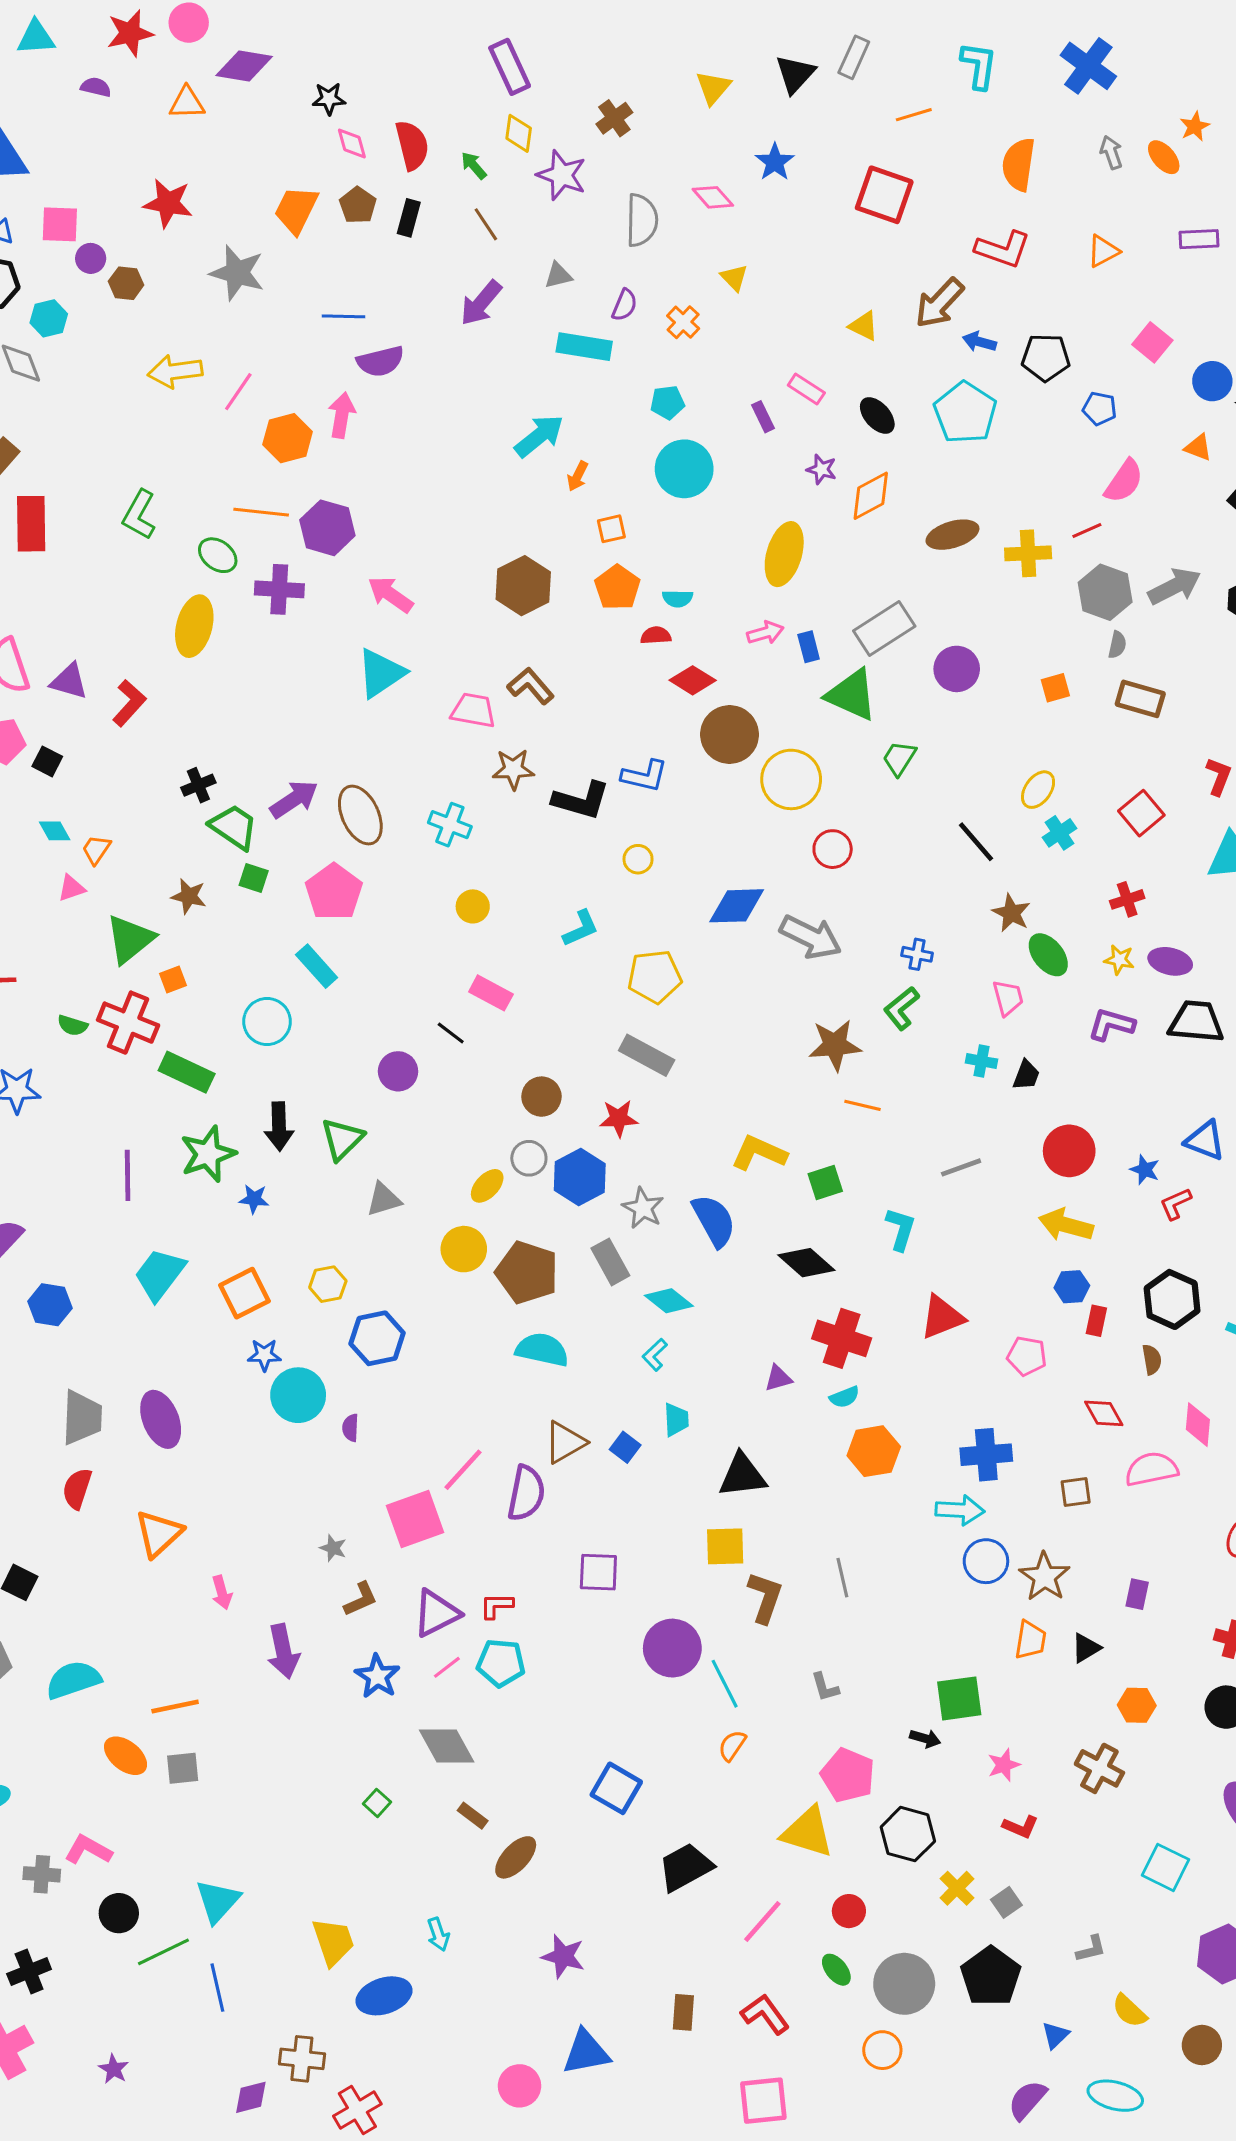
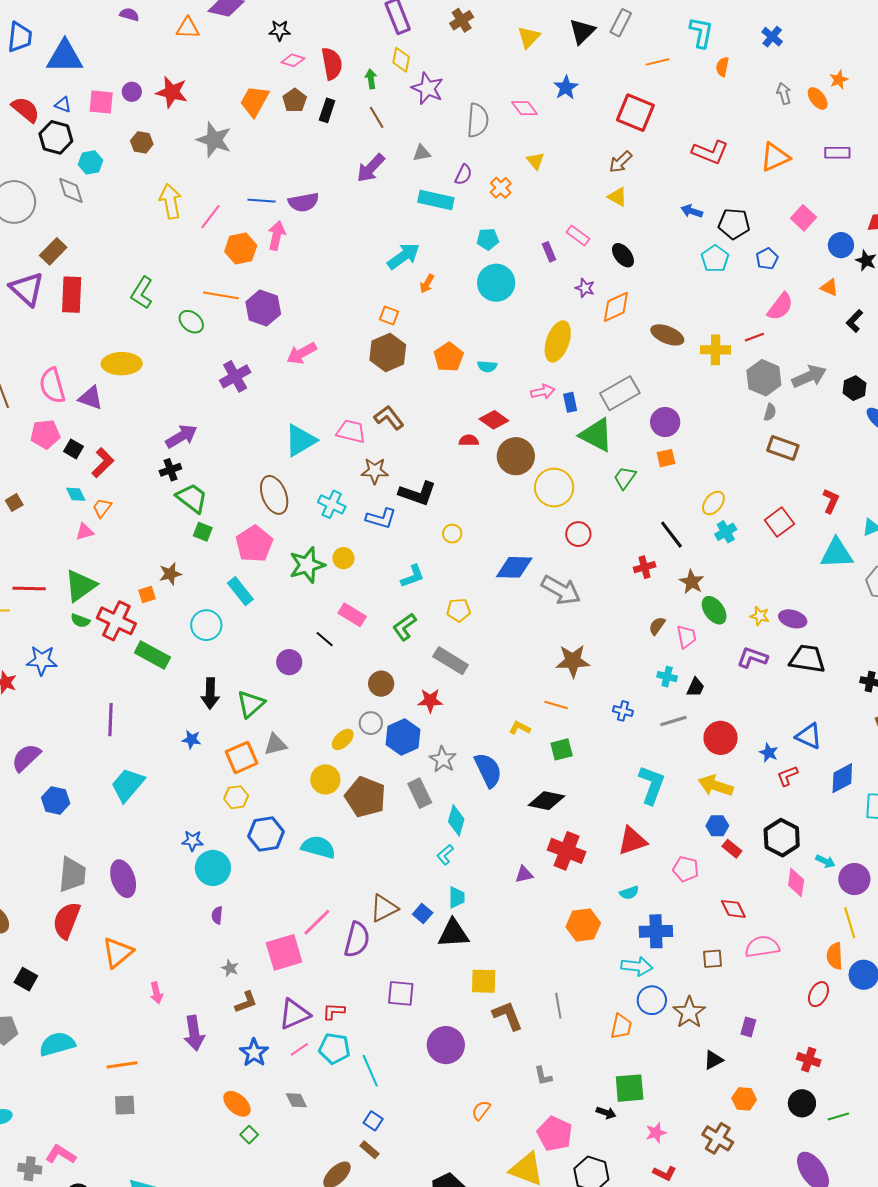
blue cross: (1088, 66) -> (772, 37), size x0.6
brown cross: (614, 118) -> (462, 20), moved
pink diamond: (352, 144) -> (293, 60), turned -60
orange semicircle: (1019, 164) -> (722, 67), moved, size x0.6
green arrow: (474, 166) -> (371, 79), turned 30
orange triangle: (1103, 251) -> (775, 157), size x1.4
purple circle: (91, 258) -> (132, 92), moved
brown arrow: (939, 303) -> (620, 162), moved, size x0.7
blue line: (344, 316) -> (262, 201), moved
yellow arrow: (175, 371) -> (170, 201), turned 84
blue pentagon: (1100, 409) -> (767, 259), turned 30
cyan pentagon: (965, 413) -> (715, 259), moved, size x0.7
orange square: (611, 529) -> (389, 315), moved, turned 30
brown ellipse: (952, 535) -> (667, 335), turned 36
purple cross: (279, 589) -> (235, 376), moved, turned -36
pink arrow: (390, 594) -> (302, 353), turned -68
yellow ellipse: (194, 626) -> (122, 364), moved, turned 72
red semicircle: (656, 635) -> (469, 440), moved
cyan triangle: (381, 673) -> (300, 440), moved
orange square: (1055, 688) -> (666, 458), moved
red L-shape: (129, 703) -> (103, 463), moved
blue L-shape: (644, 776) -> (381, 518), moved
purple arrow: (294, 799) -> (181, 436), moved
brown star: (189, 896) -> (170, 574), moved, turned -30
red cross: (1127, 899) -> (645, 567), moved
green triangle: (130, 939) -> (80, 586), moved
blue cross: (917, 954) -> (623, 711), moved
yellow pentagon: (655, 977) -> (459, 610), size x0.7
green L-shape: (901, 1008) -> (405, 627), moved
orange line: (863, 1105) -> (556, 705), moved
yellow L-shape: (759, 1153) -> (520, 728), size x0.6
green star: (208, 1154) -> (307, 565), moved
gray line: (961, 1167) -> (673, 721), moved
cyan L-shape: (901, 1229) -> (652, 785), moved, size x1.4
black diamond: (806, 1263) -> (546, 801), turned -33
orange square: (244, 1293) -> (241, 757), moved
cyan diamond: (669, 1301) -> (456, 820), turned 64
red rectangle: (1096, 1321) -> (732, 849), turned -66
cyan semicircle: (542, 1350) -> (318, 847), moved
brown semicircle: (1152, 1360) -> (657, 626), moved, turned -138
cyan semicircle: (845, 1397) -> (629, 893), moved
pink diamond: (1198, 1425) -> (796, 883), moved
purple semicircle: (350, 1428) -> (217, 915), moved
black triangle: (742, 1475) -> (453, 933), moved
red semicircle: (77, 1489) -> (67, 920), size x1.4
brown L-shape: (765, 1597) -> (508, 1016), turned -44
orange trapezoid: (1030, 1640) -> (621, 1026), moved
cyan line: (725, 1684) -> (370, 1071), moved
gray diamond: (447, 1746) -> (296, 1100), size x0.6
orange ellipse: (126, 1756) -> (237, 1104), moved
blue square: (616, 1788) -> (373, 1121), moved, size x0.6
brown rectangle: (473, 1816) -> (369, 1150), moved

